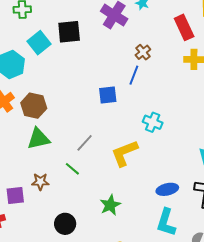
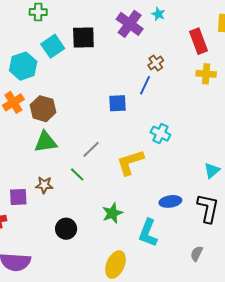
cyan L-shape: (166, 222) -> (148, 233), moved

